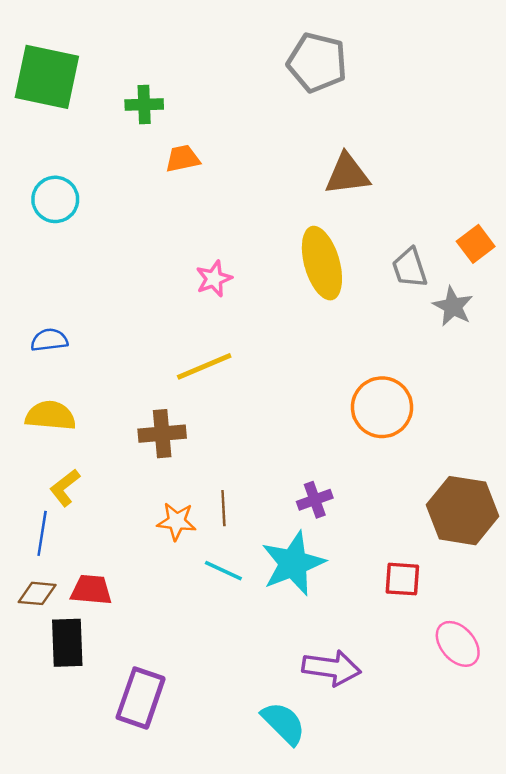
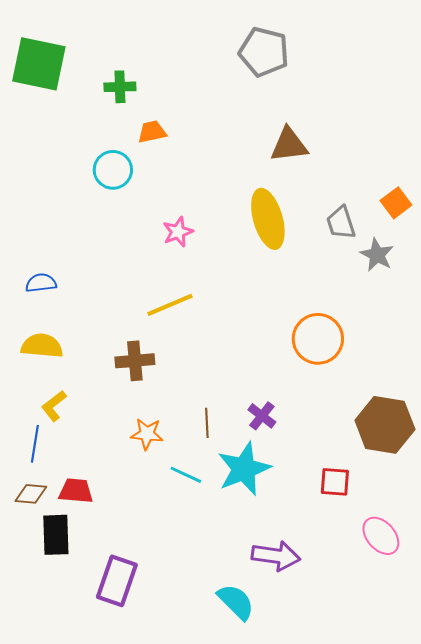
cyan circle: (55, 199) -> (113, 170), moved
purple cross: (315, 500) -> (262, 416), turned -32
brown line: (223, 508) -> (207, 423), moved

